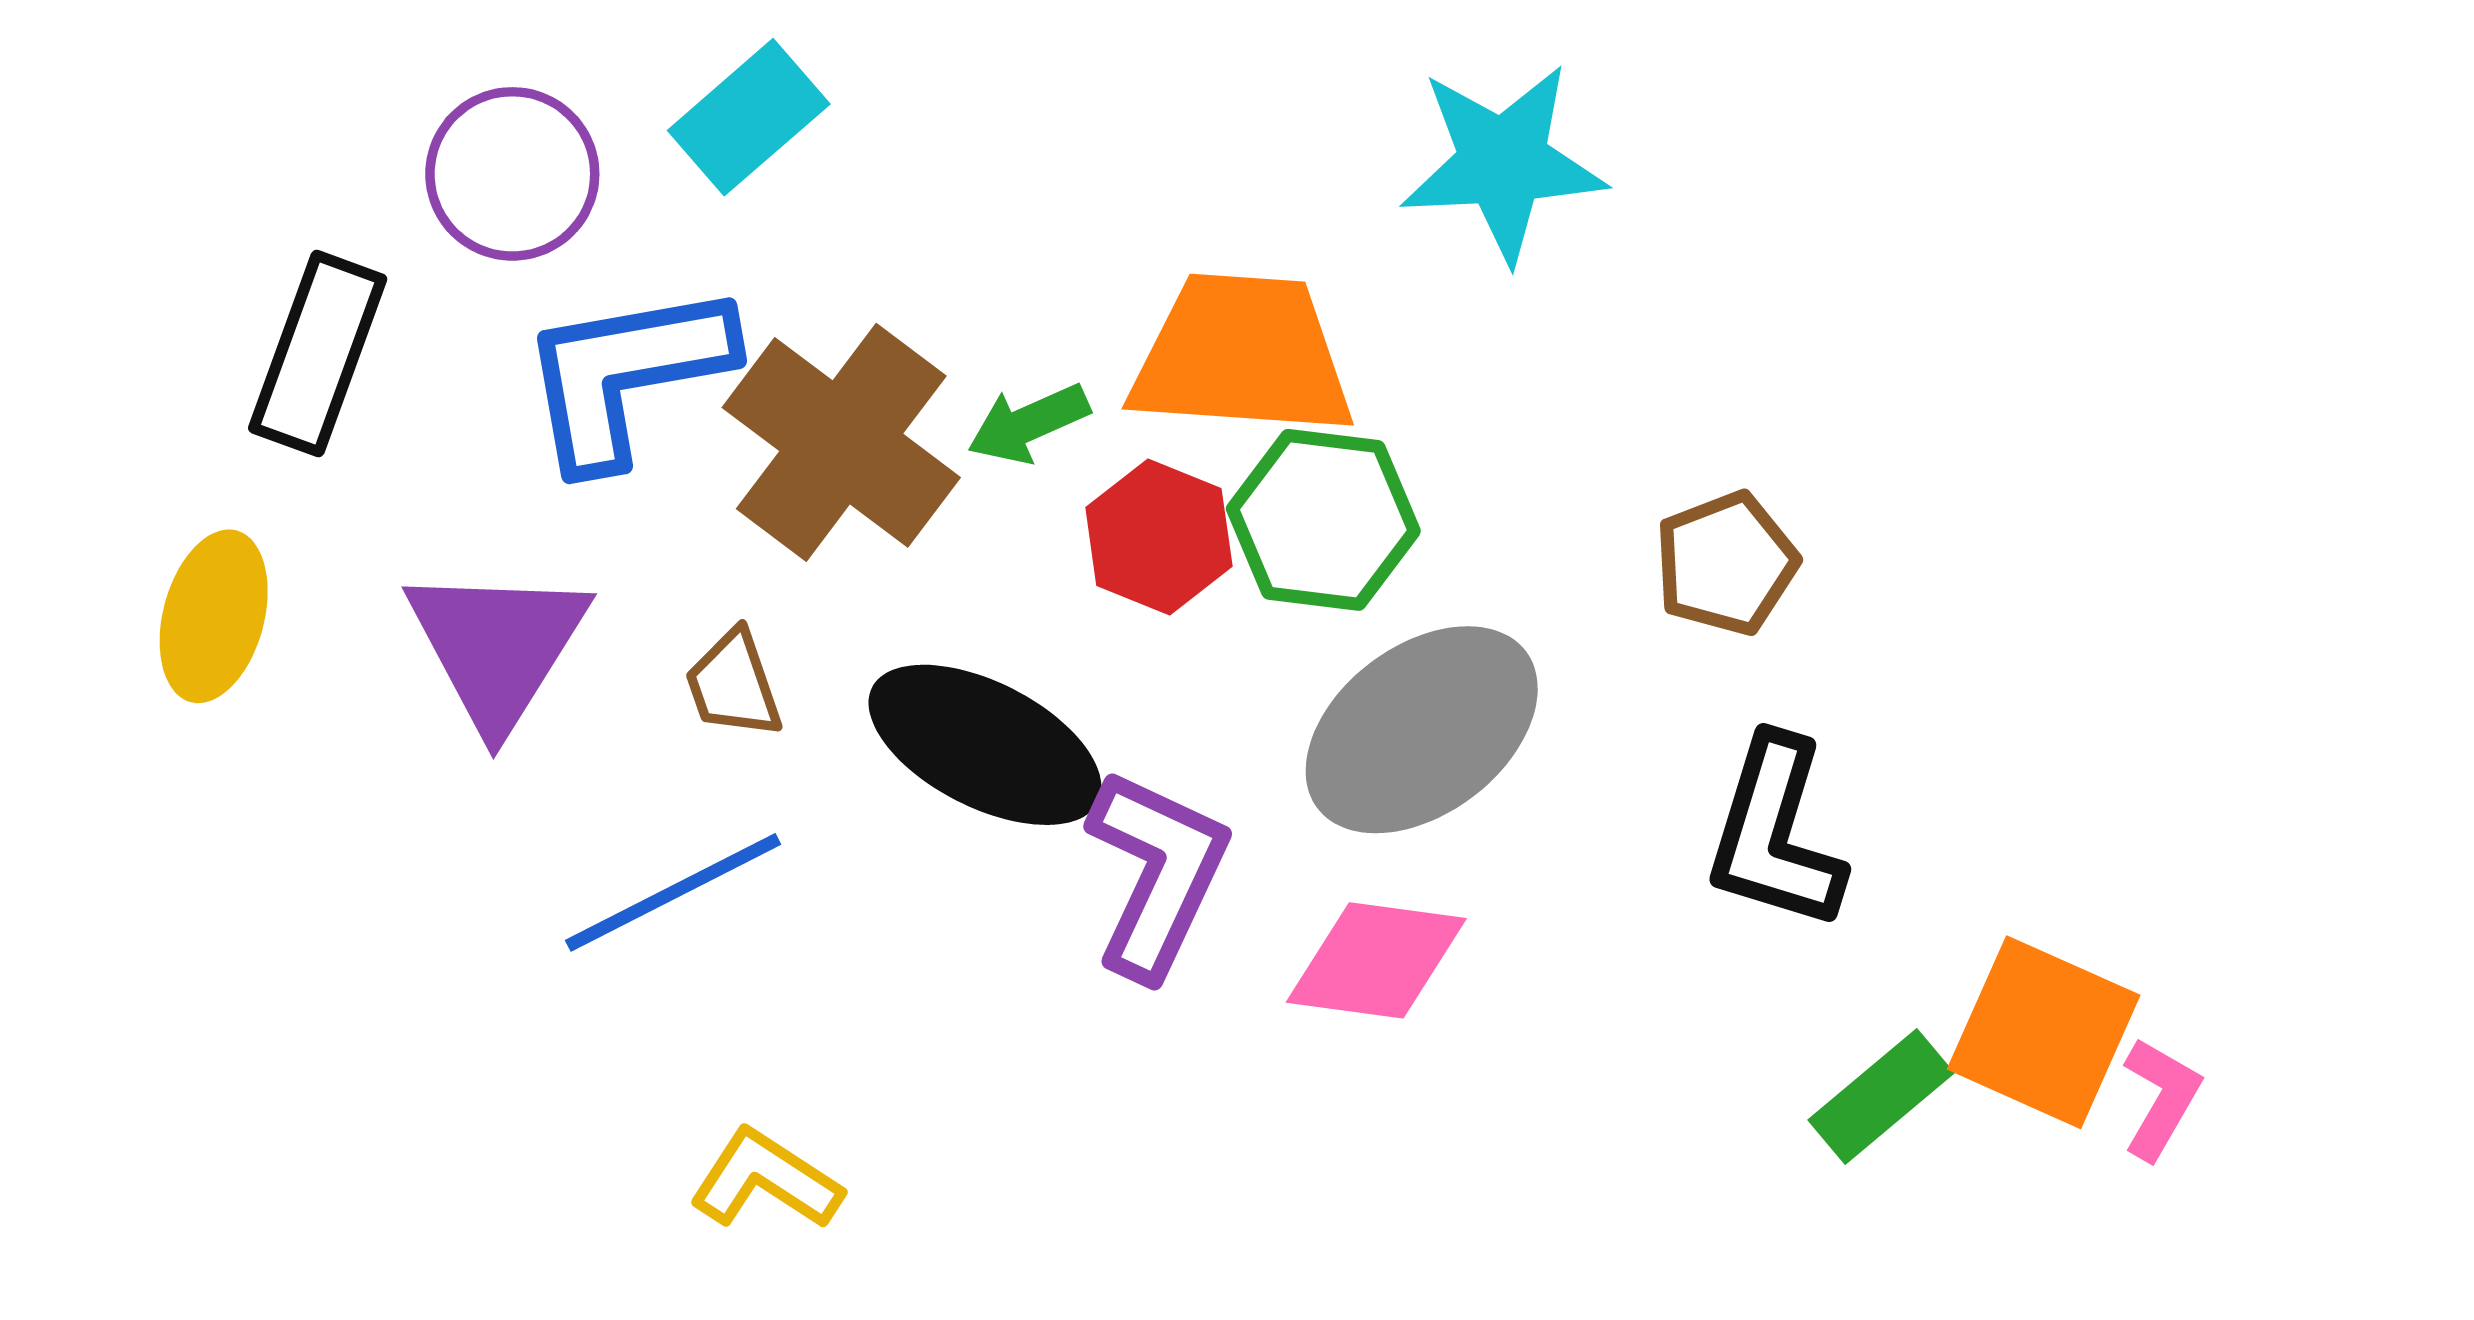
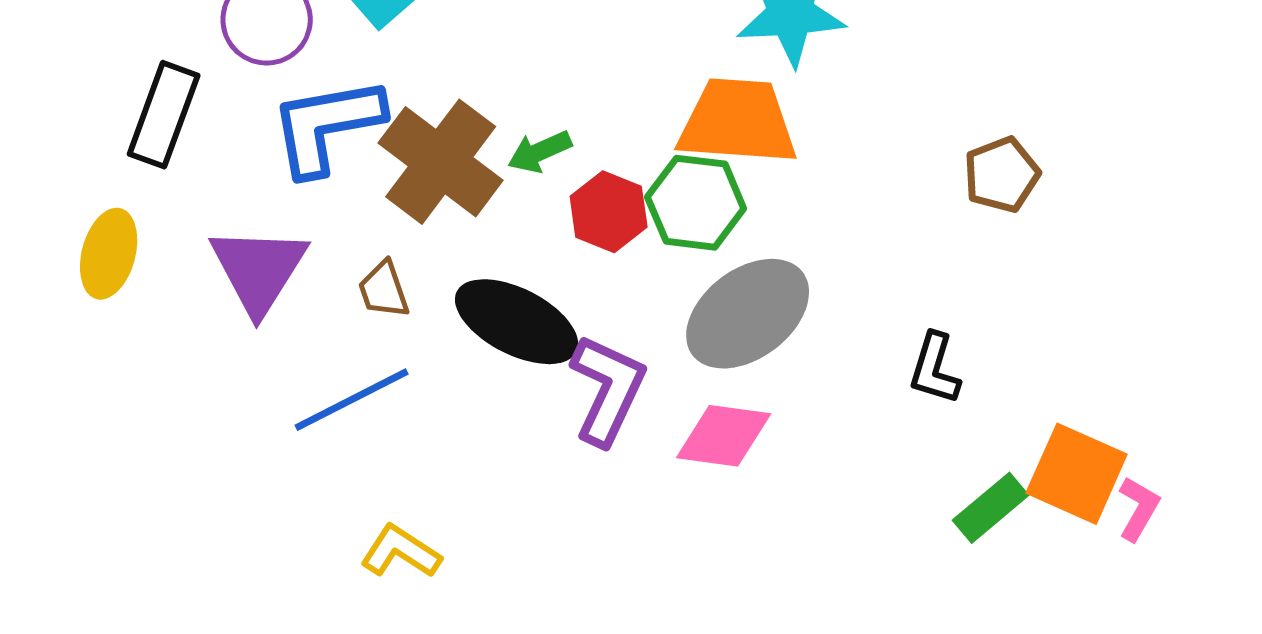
orange trapezoid: (1242, 355) -> (738, 122), moved
brown pentagon: (1726, 563) -> (1002, 175), moved
black L-shape: (1775, 834) -> (935, 369), size x0.7

